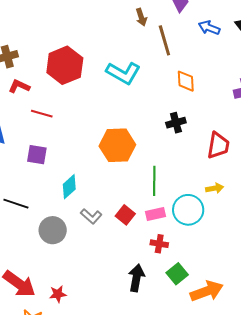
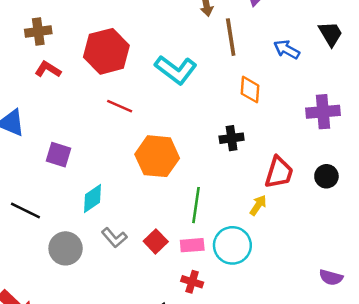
blue arrow: (209, 28) -> (287, 49), moved
red line: (42, 114) -> (120, 106), moved
yellow arrow: (215, 188) -> (258, 205), moved, turned -54

